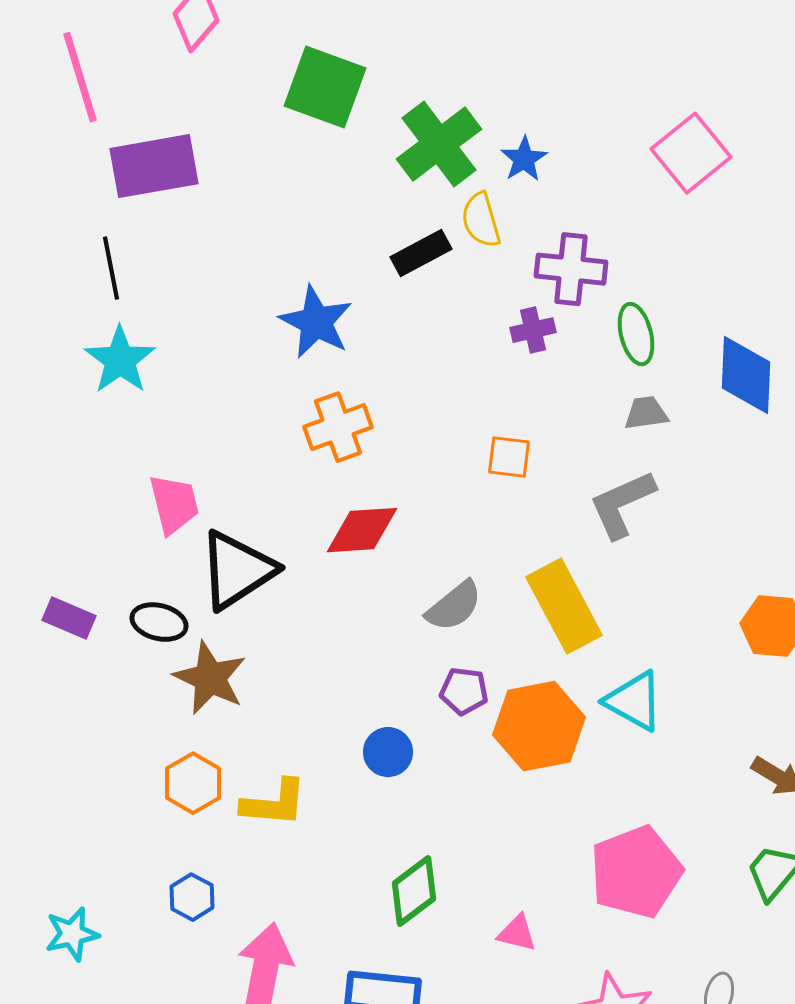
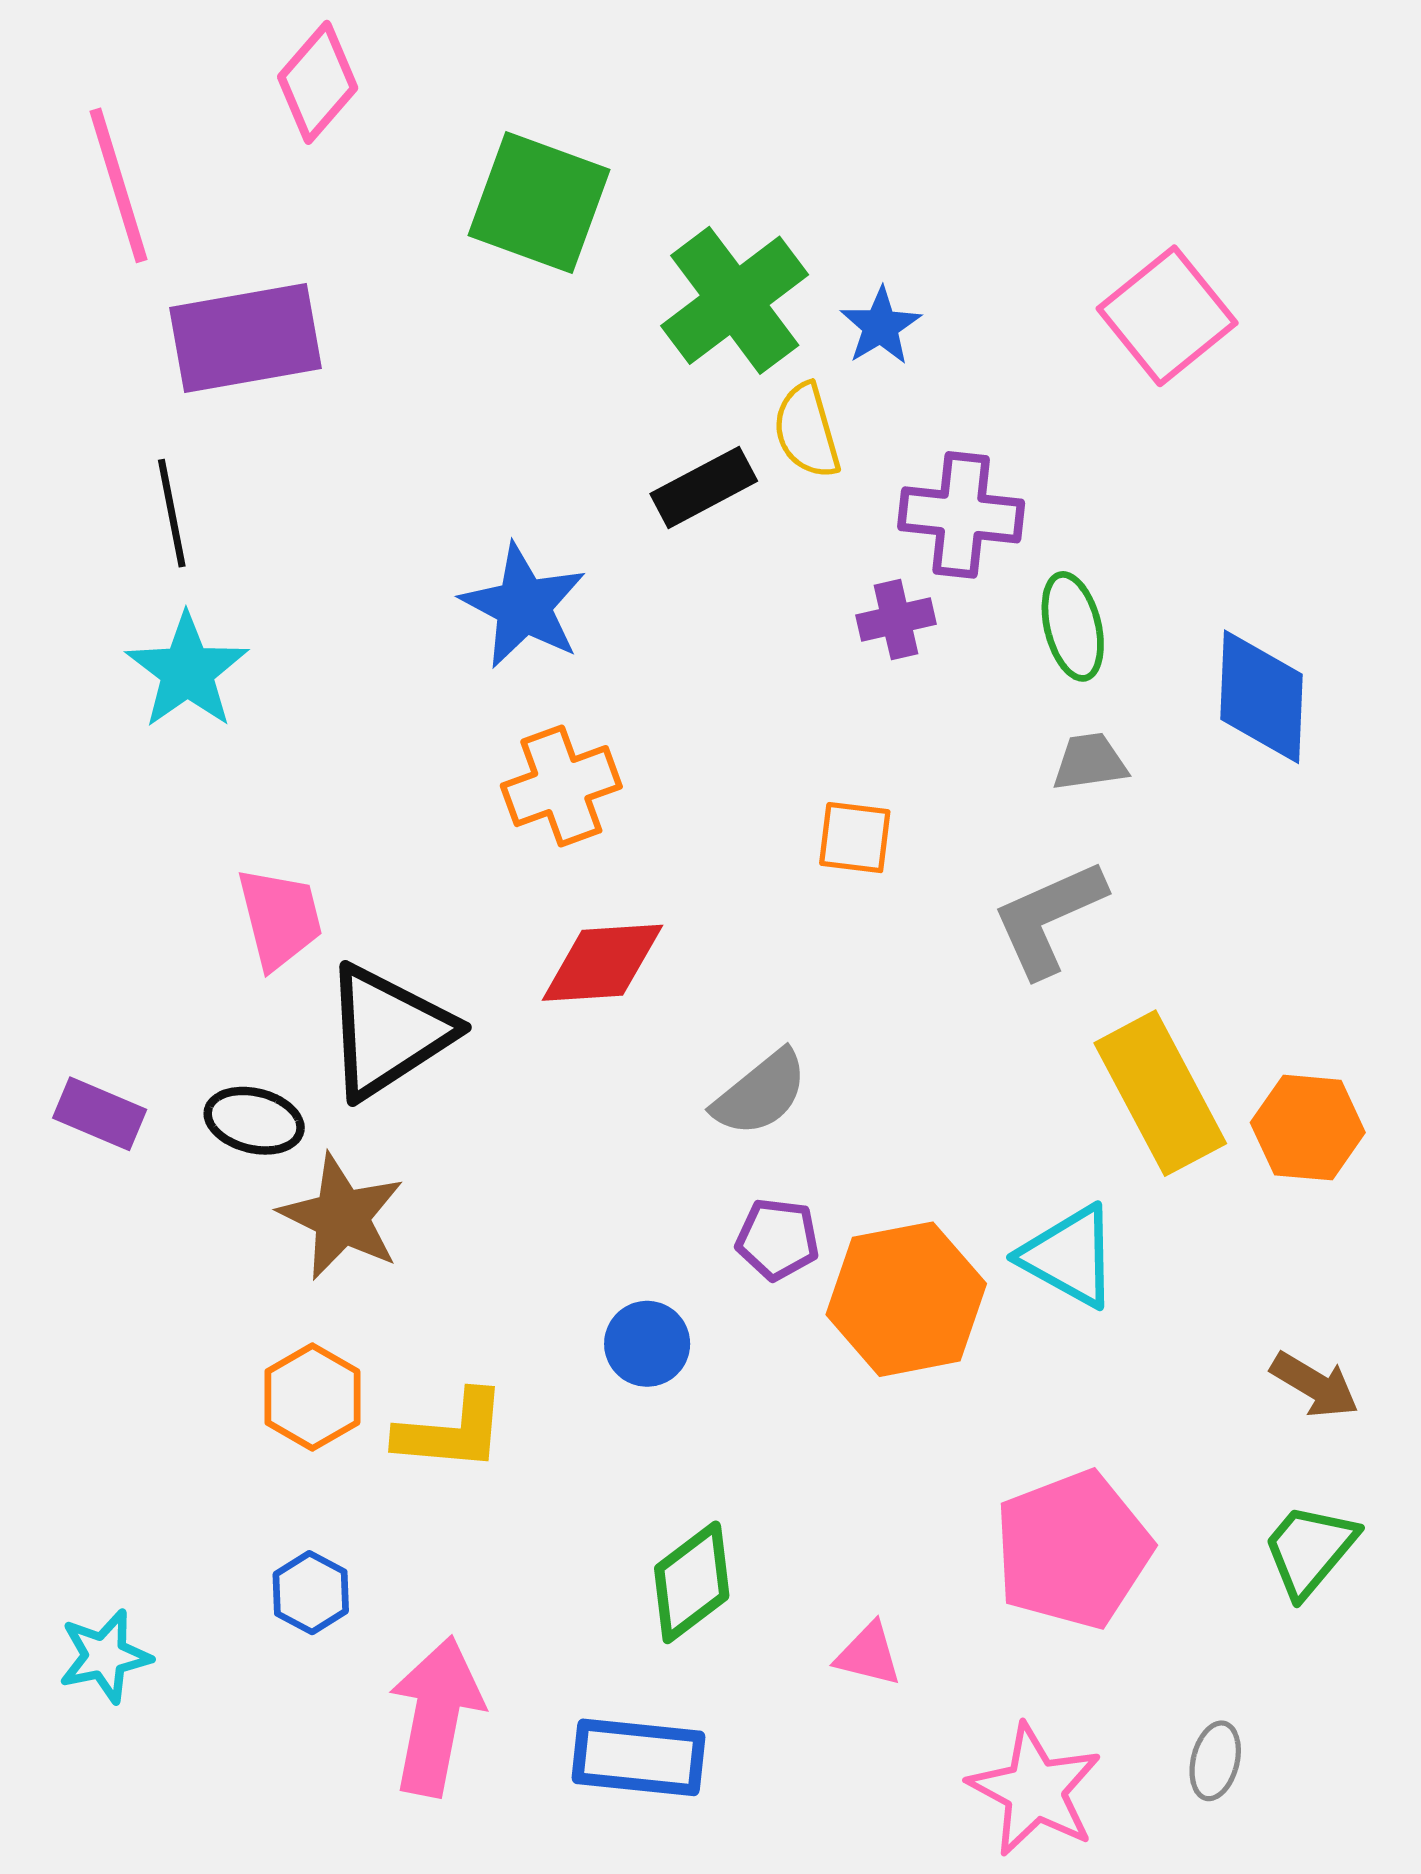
yellow rectangle: (564, 606) -> (1160, 1093), moved

